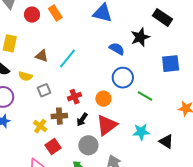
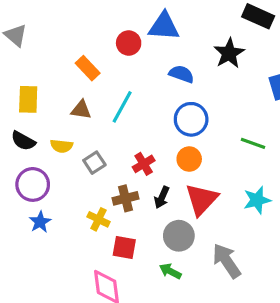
orange rectangle: (55, 13) -> (88, 68), moved
red circle: (32, 15) -> (129, 43), moved
blue semicircle: (117, 49) -> (182, 74), moved
blue circle: (123, 78) -> (191, 119), moved
red square: (53, 147) -> (124, 248), turned -35

